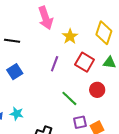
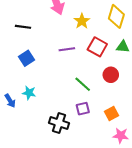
purple line: (55, 64) -> (67, 49), turned 63
cyan star: (17, 114) -> (29, 93), moved
purple square: (80, 122) -> (83, 109), moved

